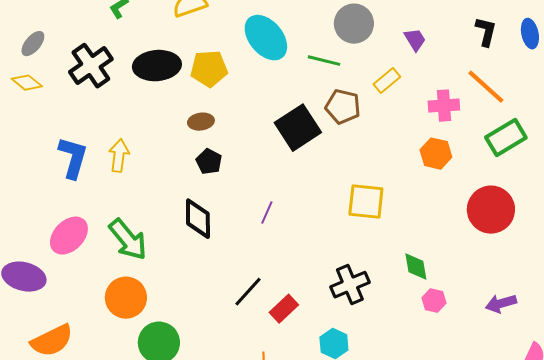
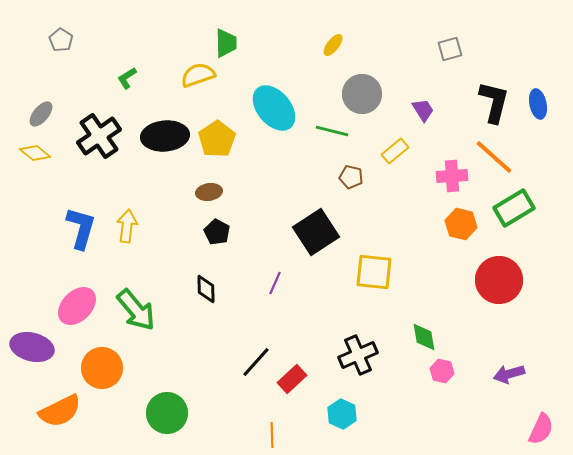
black L-shape: (486, 32) -> (494, 102), size x1.4
yellow pentagon: (209, 69) -> (217, 139), turned -30
brown pentagon: (343, 107) -> (351, 177), size x0.7
black square: (298, 128) -> (316, 232), moved
orange hexagon: (436, 154) -> (461, 224), moved
black diamond: (198, 219) -> (206, 289), size x0.7
orange circle: (126, 298) -> (102, 368), moved

